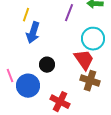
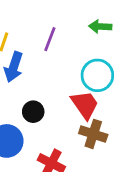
purple line: (69, 13) -> (50, 39), moved

